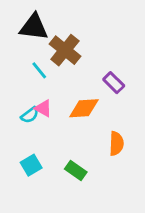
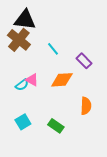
brown cross: (65, 50) -> (19, 40), moved
cyan line: (39, 70) -> (53, 49), moved

